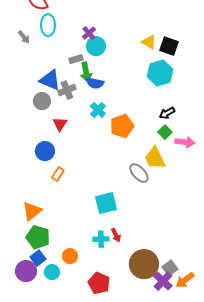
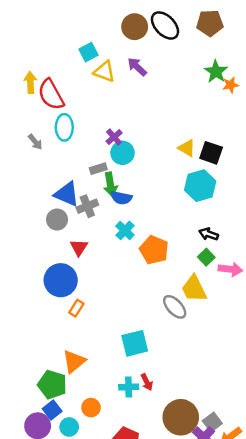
black arrow: (167, 113) -> (209, 234), turned 49
orange pentagon: (122, 126) -> (154, 250), turned -30
blue circle: (45, 151) -> (61, 280), size x1.4
orange triangle: (32, 211) -> (74, 361), moved

